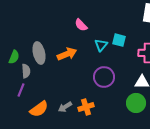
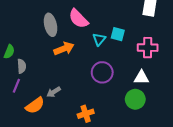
pink semicircle: (81, 25) -> (78, 19), size x1.5
gray ellipse: (39, 53) -> (51, 25), moved
gray arrow: (65, 107) -> (54, 92), moved
orange cross: (86, 107) -> (86, 114), moved

